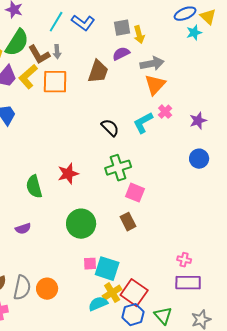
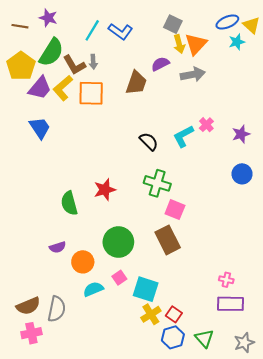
gray square: (122, 28) -> (173, 24), moved, turned 36
orange triangle: (155, 85) -> (196, 44), moved
green cross: (118, 168) -> (157, 183), turned 35
brown rectangle: (128, 222) -> (168, 240), size x1.5
pink square: (90, 264) -> (119, 278), moved, turned -32
orange circle: (47, 289) -> (83, 262), moved
red square: (134, 293) -> (174, 314), size x0.6
cyan semicircle: (98, 304) -> (93, 289), moved

